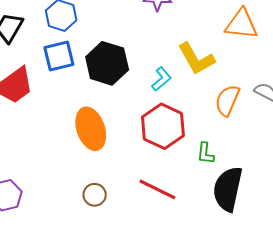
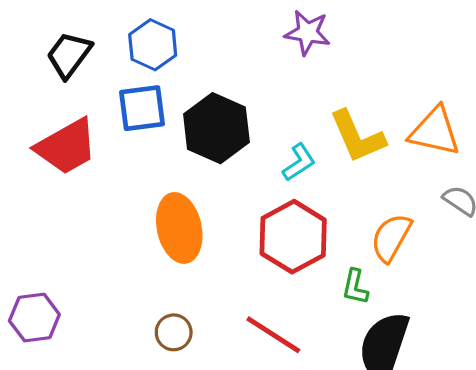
orange triangle: (241, 24) -> (435, 131), moved
orange semicircle: (227, 100) -> (391, 238), moved

